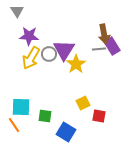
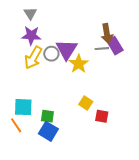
gray triangle: (17, 11) -> (30, 13), moved
yellow square: (83, 103) -> (86, 103), turned -32
blue square: (66, 132) -> (48, 131), moved

